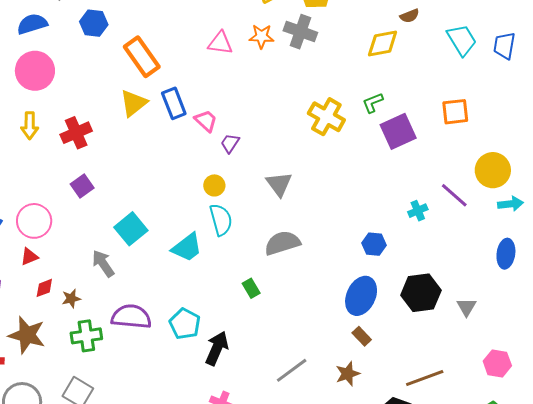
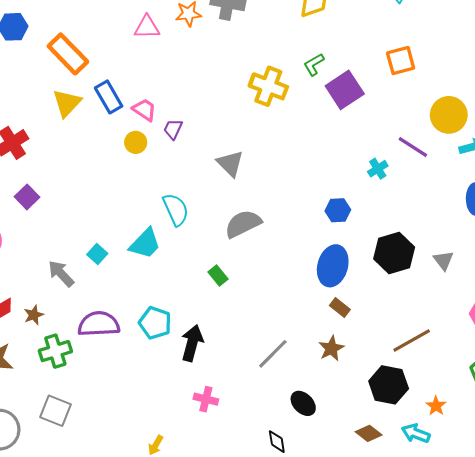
yellow circle: (214, 185) -> (136, 142), moved
cyan square: (131, 229) -> (97, 254), moved, size x0.6

